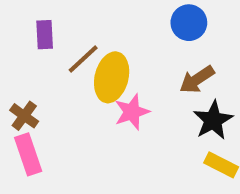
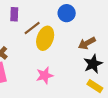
blue circle: (189, 23) -> (67, 13), moved
pink star: (132, 112) -> (45, 75), moved

